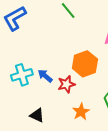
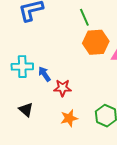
orange hexagon: (85, 64) -> (96, 42), moved

